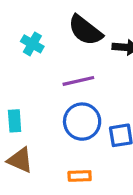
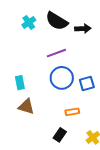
cyan cross: (32, 44) -> (29, 23), moved, turned 32
orange rectangle: (80, 176) -> (72, 112), moved

